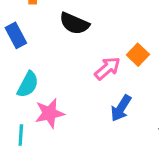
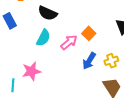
cyan semicircle: (28, 84) -> (43, 38), moved
blue arrow: (121, 108) -> (89, 61), moved

